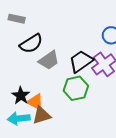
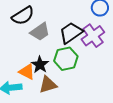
black star: (21, 96) -> (40, 65), moved
brown triangle: (42, 115) -> (48, 85), moved

